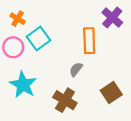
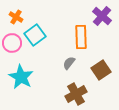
brown square: (111, 92) -> (101, 70), moved
brown cross: (65, 100) -> (76, 94), moved, turned 30

